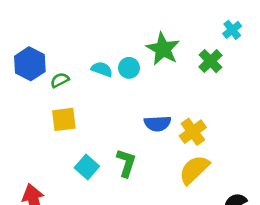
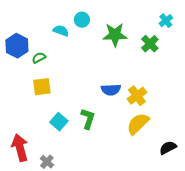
green star: (163, 49) -> (115, 35), turned -30
cyan circle: (129, 68) -> (82, 20), moved
cyan semicircle: (102, 69) -> (61, 31), moved

